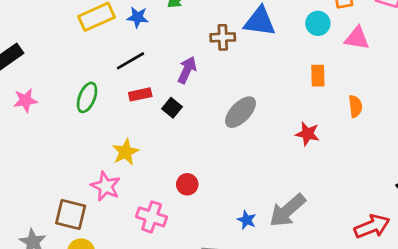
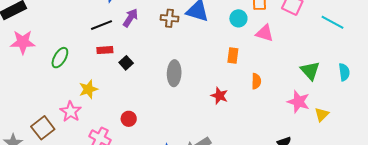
purple arrow: (187, 70) -> (130, 18), moved
green ellipse: (87, 97) -> (60, 58), moved
pink star: (25, 100) -> (23, 42), size x1.4
gray ellipse: (240, 112) -> (174, 73), turned -50
brown square: (71, 214) -> (43, 128), turned 30

